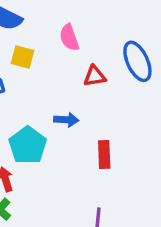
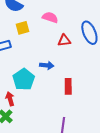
pink semicircle: (69, 37) -> (50, 17), turned 126
yellow square: (23, 57) -> (23, 28), turned -32

